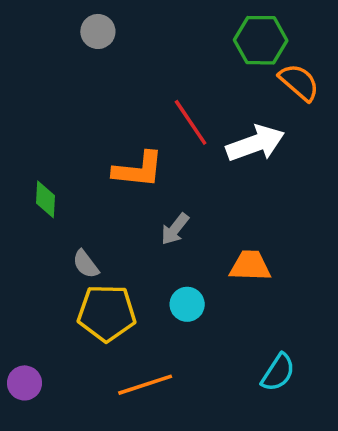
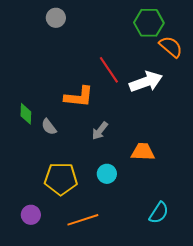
gray semicircle: (86, 264) -> (49, 127), moved
purple circle: (24, 383) -> (31, 215), moved

